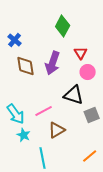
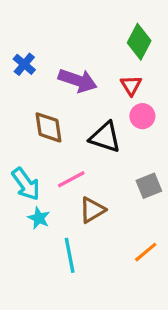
green diamond: (63, 26) -> (139, 42), moved
purple arrow: (53, 63) -> (78, 81), moved, turned -90
brown diamond: (26, 66) -> (49, 127), moved
black triangle: (74, 95) -> (105, 137), moved

